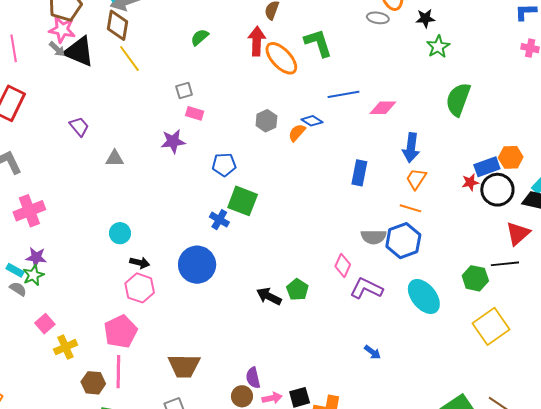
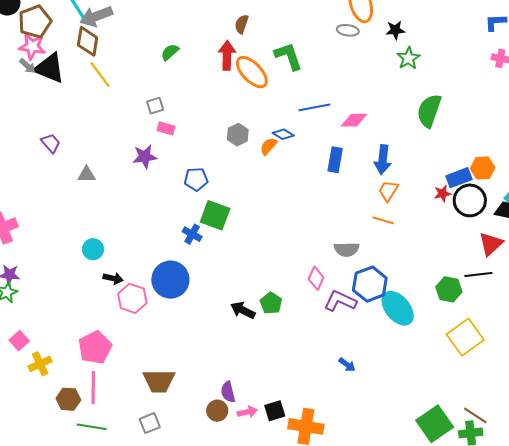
blue rectangle: (359, 173) -> (335, 160), moved
blue hexagon: (403, 241) -> (370, 284), moved
pink hexagon: (140, 288) -> (132, 298), moved

